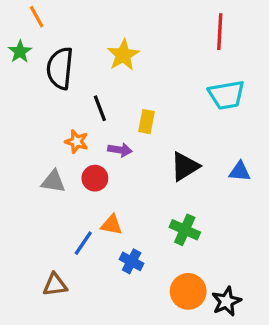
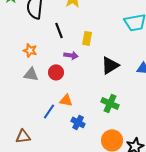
orange star: (77, 142) -> (30, 50), moved
brown triangle: (55, 285) -> (23, 136), moved

